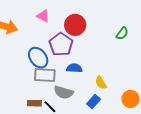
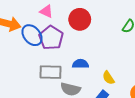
purple pentagon: (61, 44) -> (51, 38), moved
blue ellipse: (38, 58) -> (32, 35), moved

